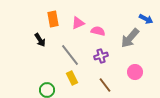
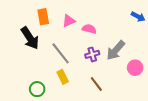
gray arrow: (130, 38) -> (116, 50), moved
black arrow: (40, 40) -> (30, 38), size x1.6
pink circle: (135, 72) -> (135, 68), moved

